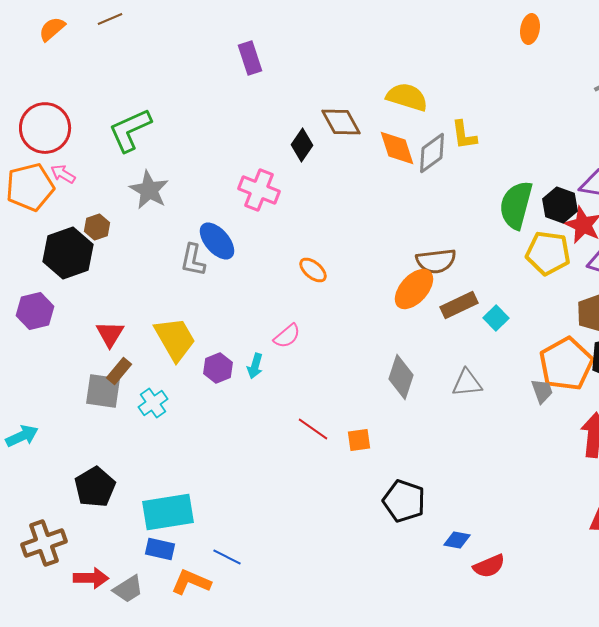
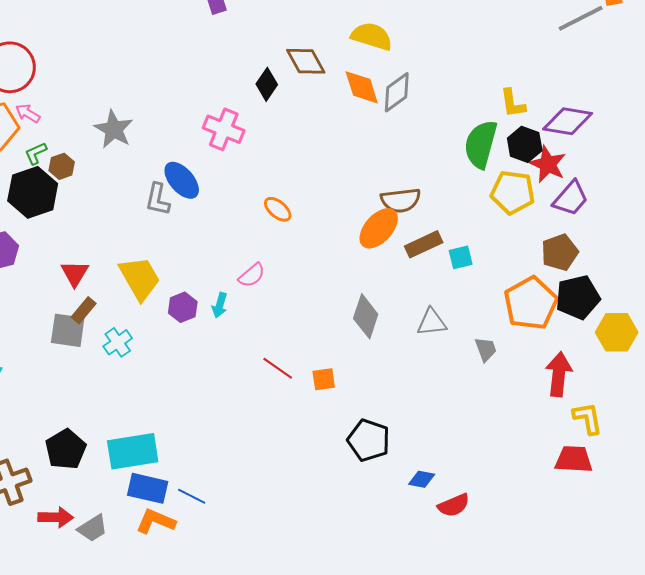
green L-shape: (130, 130) -> (36, 153), moved, size x0.5
yellow L-shape: (464, 135) -> (513, 103), moved
cyan square: (496, 318) -> (461, 257), turned 30
gray trapezoid: (542, 391) -> (486, 349), moved
black pentagon: (95, 487) -> (66, 449), moved
blue rectangle: (160, 549) -> (148, 488), moved, size x1.4

